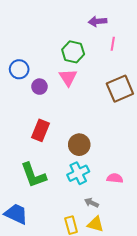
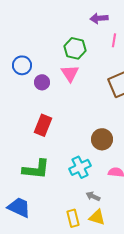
brown circle: (79, 145) -> (102, 139), moved
green L-shape: (33, 175) -> (36, 169), turned -64

